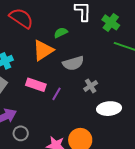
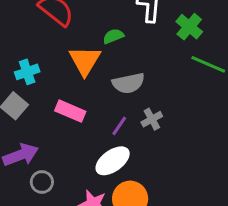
orange triangle: (43, 50) -> (85, 61), turned -30
purple line: (56, 94) -> (119, 126), moved
white ellipse: (109, 109) -> (113, 161), moved, turned -35

